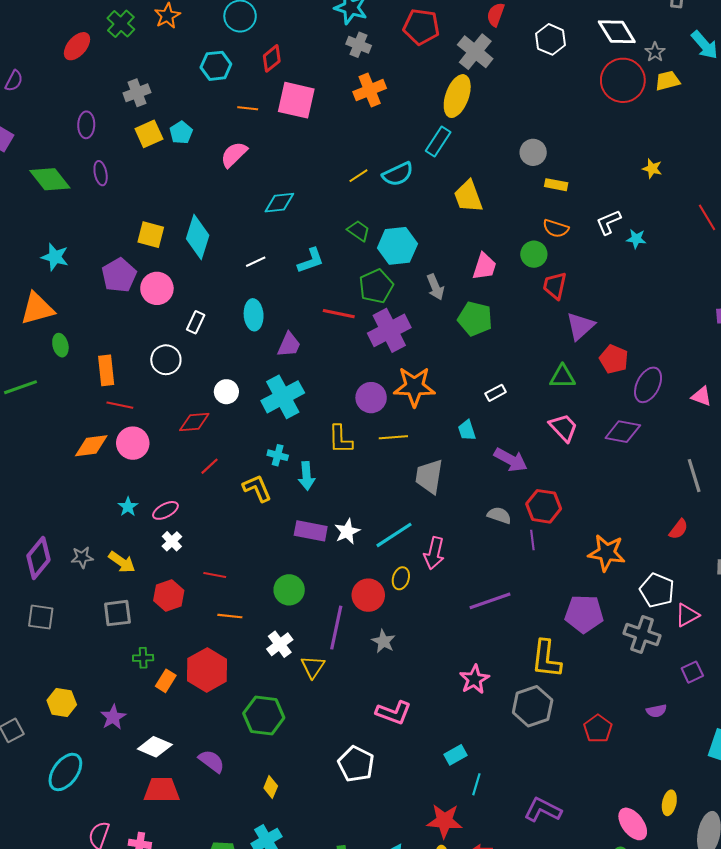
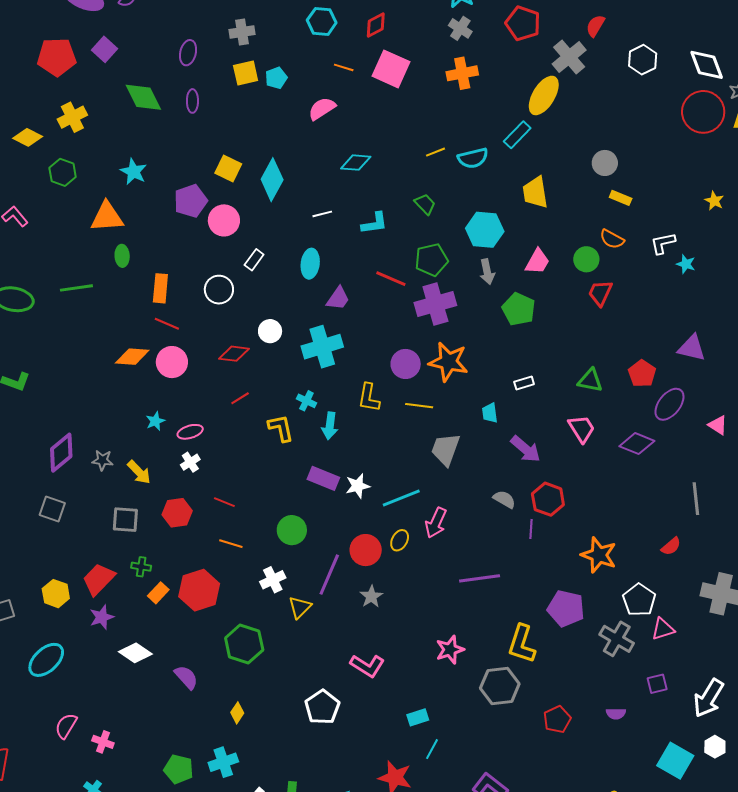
cyan hexagon: (397, 246) -> (485, 230), moved
purple triangle: (580, 326) -> (692, 348), moved, turned 44
red trapezoid: (162, 790) -> (99, 579), moved, turned -57

